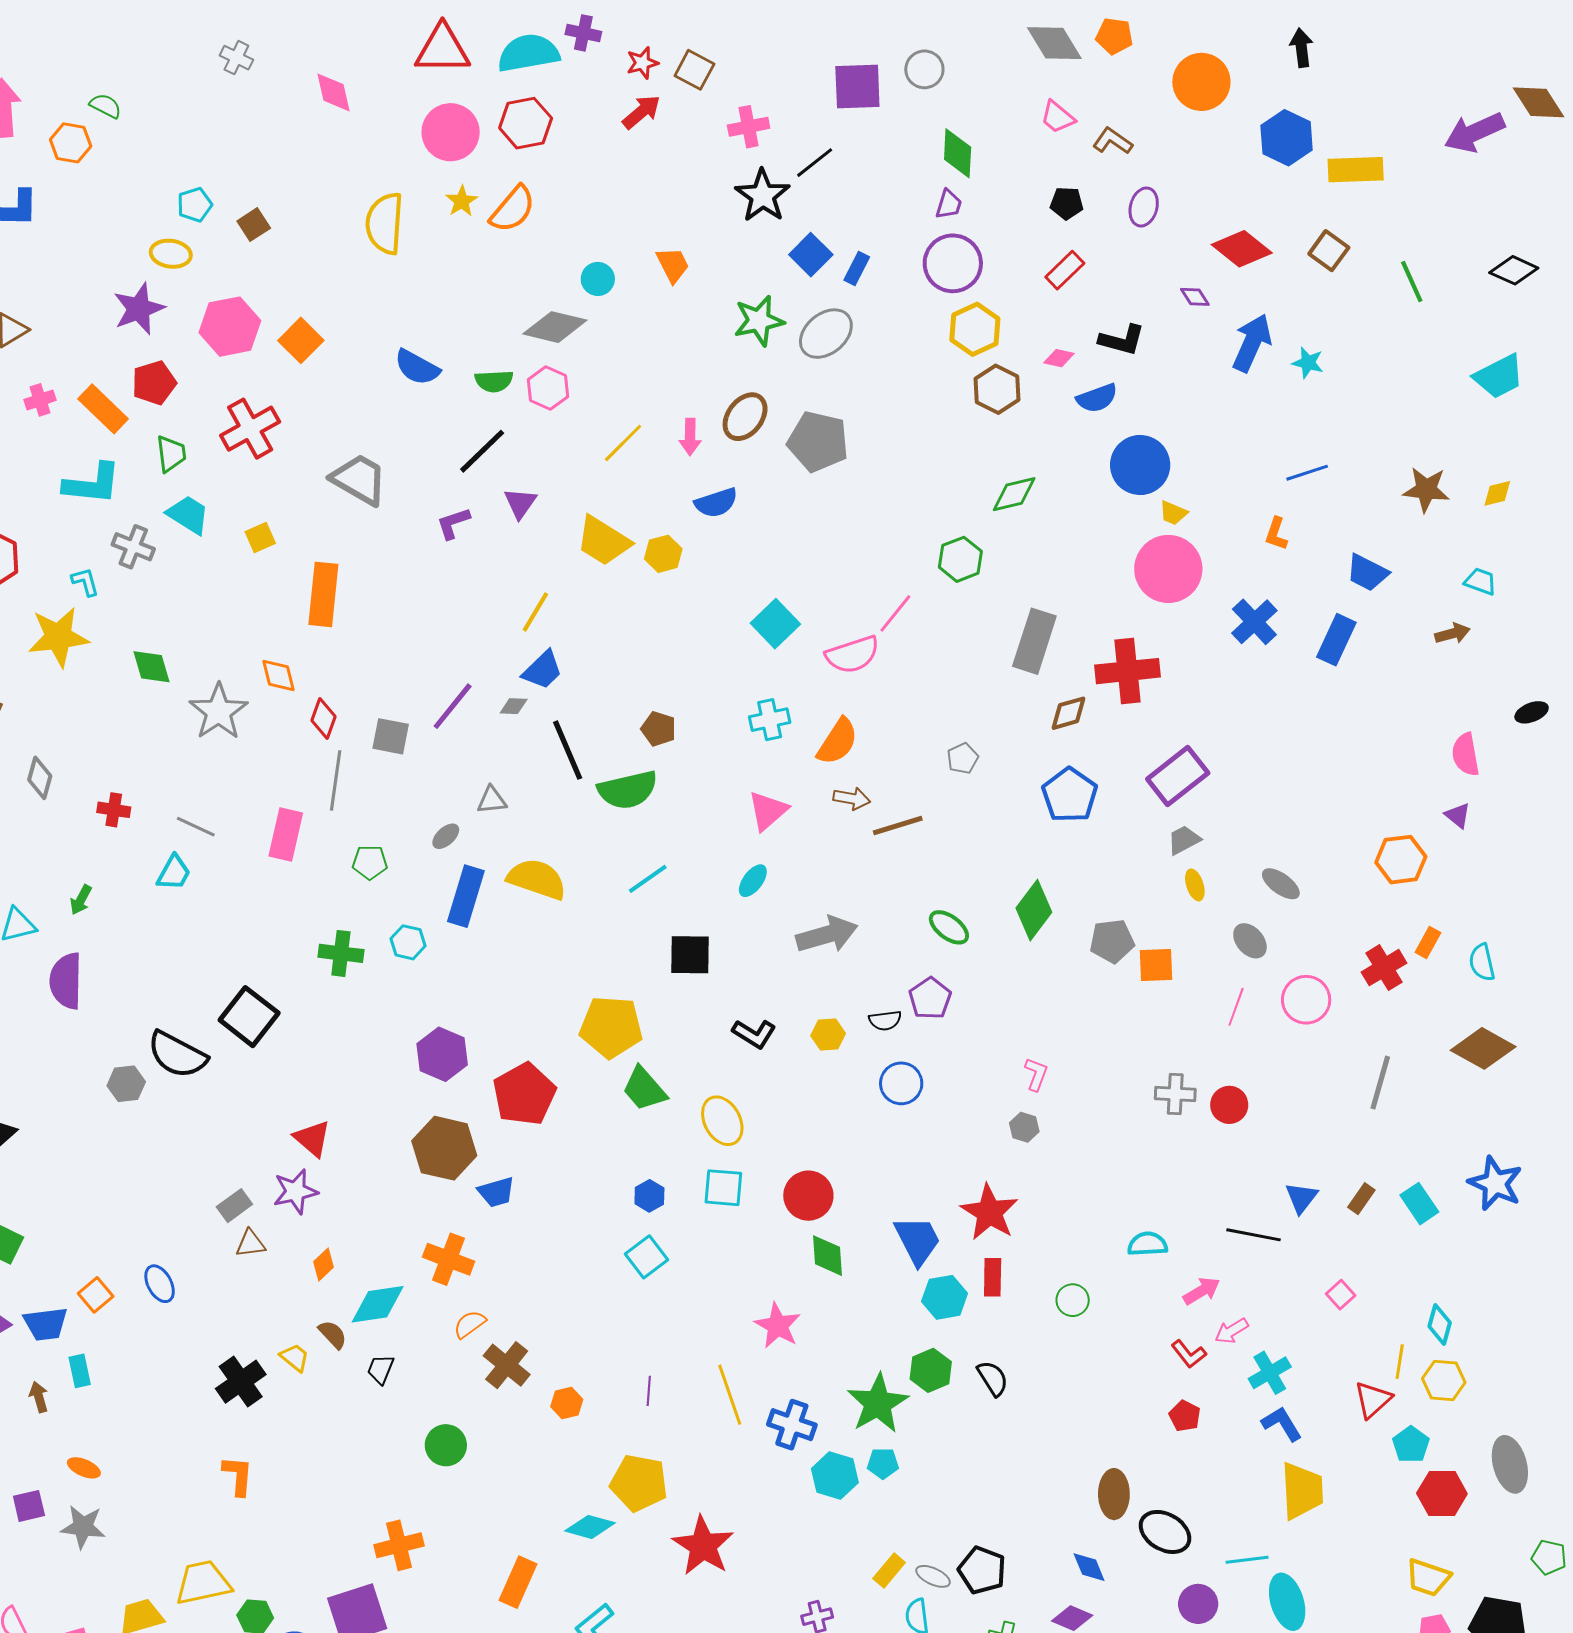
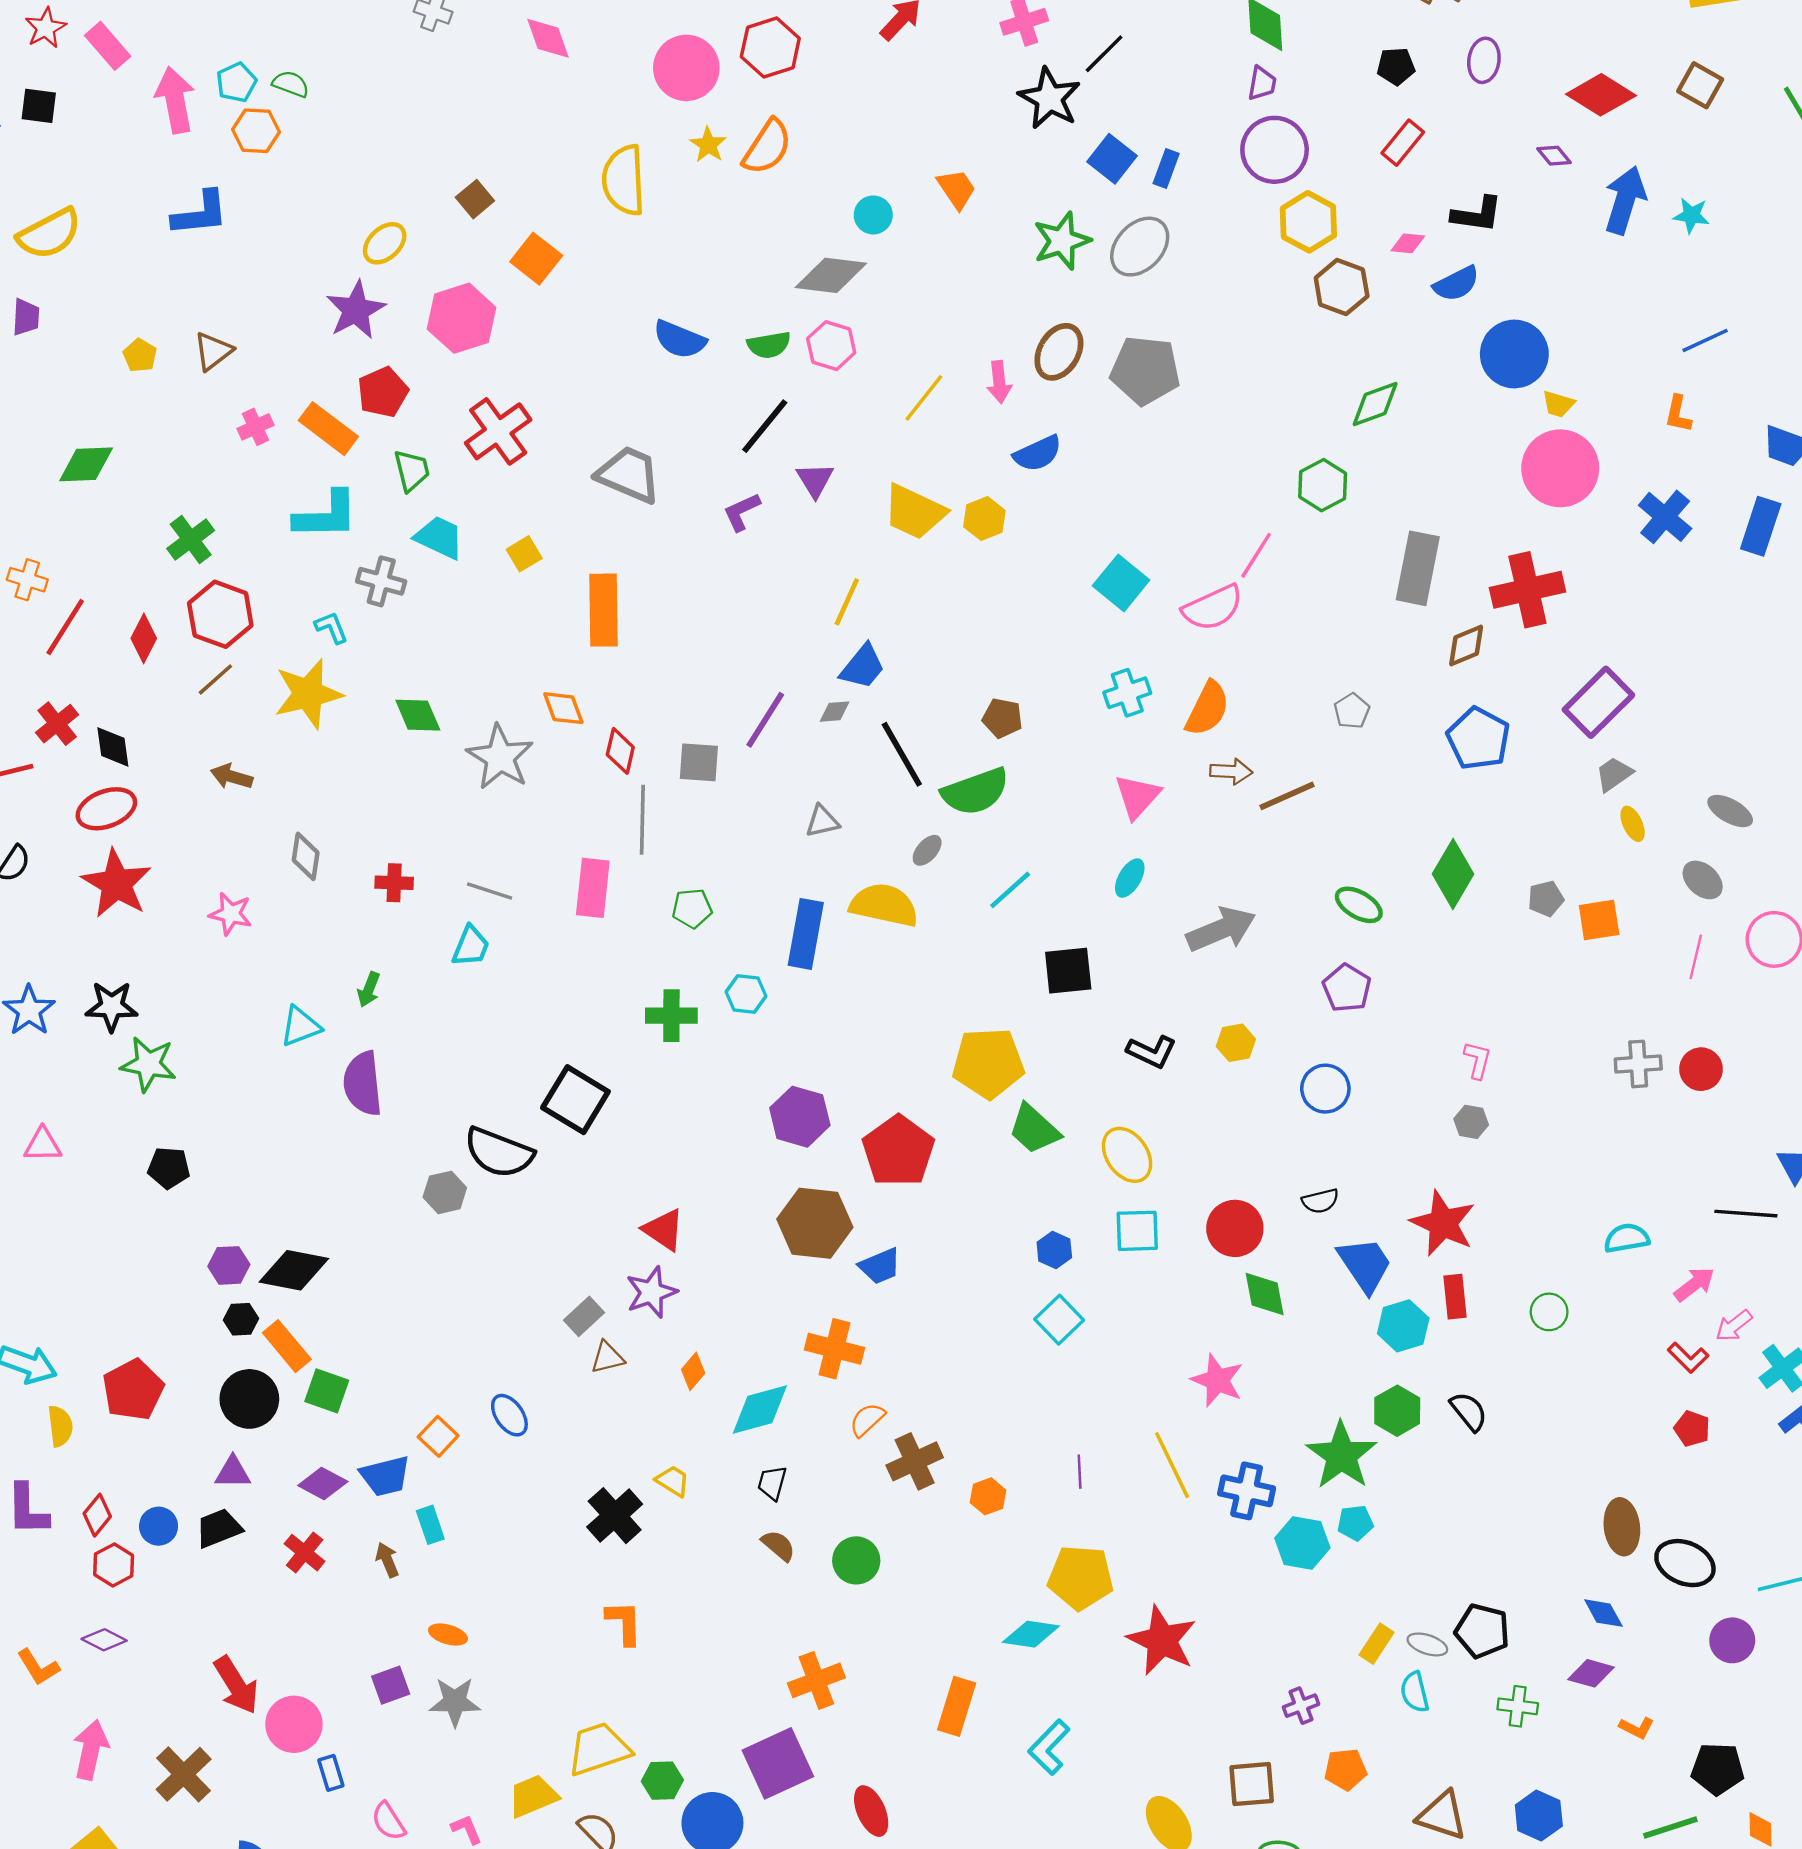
cyan pentagon: (195, 205) -> (236, 82), moved
yellow ellipse: (171, 254) -> (385, 243), turned -45
orange square: (301, 340) -> (536, 259), moved
gray ellipse: (446, 836) -> (927, 850), moved
gray pentagon: (1112, 941) -> (1546, 899), size x0.7
black semicircle: (885, 1020) -> (1320, 1201), moved
brown semicircle: (333, 1334) -> (778, 1546), moved
brown cross: (507, 1365) -> (915, 1461), turned 33

